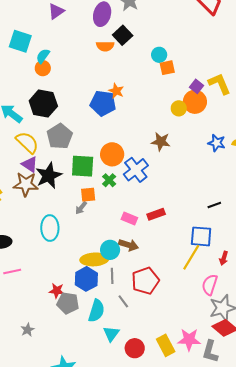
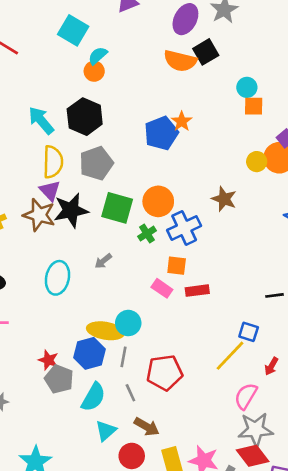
orange semicircle: (105, 46) -> (180, 61), size x1.4
blue pentagon: (103, 103) -> (161, 133), turned 30
yellow semicircle: (27, 142) -> (53, 162), turned 35
orange square: (88, 195) -> (177, 266), moved
blue square: (201, 236) -> (249, 332), size x0.7
brown arrow: (128, 245) -> (147, 427), moved

